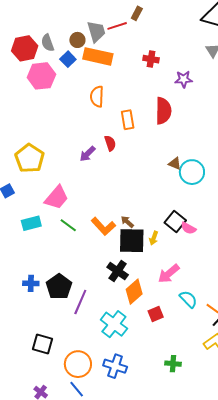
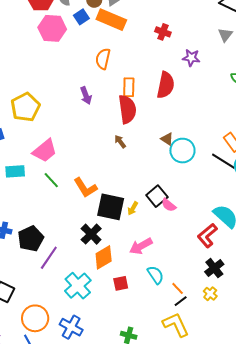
red semicircle: (110, 143) -> (127, 109), moved, size x1.8
purple arrow: (87, 154) -> (86, 96), moved, turned -78
brown arrow: (127, 222) -> (120, 142), moved

